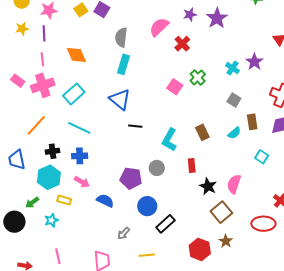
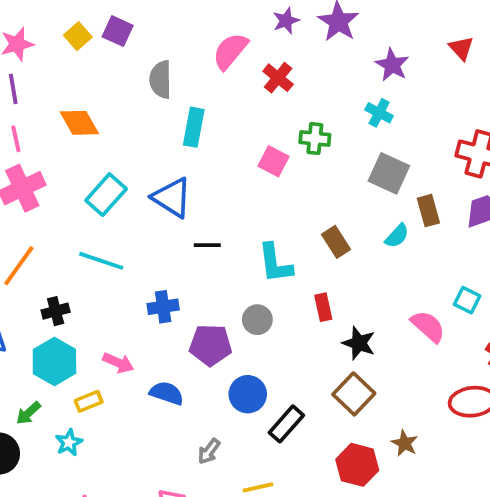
purple star: (254, 62) -> (392, 65), moved
cyan rectangle: (123, 64) -> (194, 127), moved
green cross: (198, 77) -> (315, 139), turned -35
cyan rectangle: (74, 94) -> (106, 195), moved
gray square: (234, 100) -> (389, 173), size x1.5
cyan L-shape: (169, 140) -> (275, 263), turned -30
blue cross: (80, 156) -> (163, 307), moved
cyan square: (262, 157) -> (467, 300), moved
pink semicircle: (234, 184) -> (428, 326), moved, turned 120
yellow rectangle: (64, 200) -> (89, 401), turned -32
brown square: (221, 212) -> (354, 394), moved

